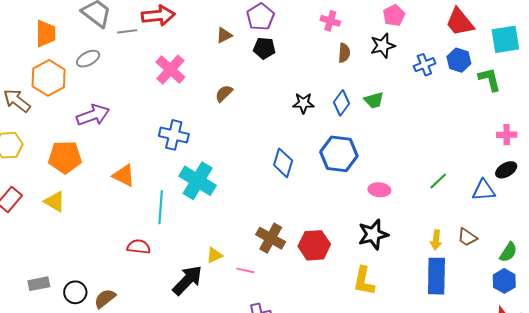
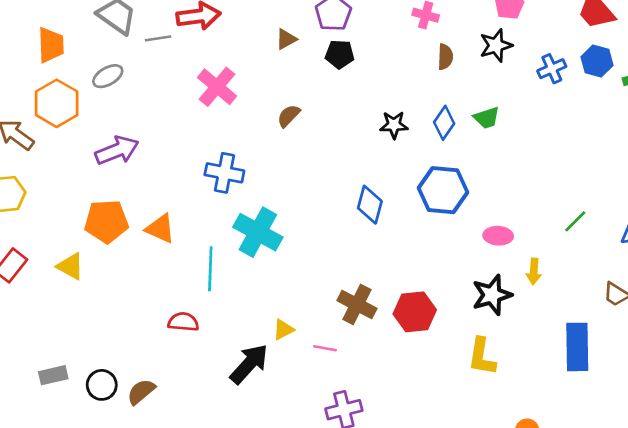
orange pentagon: (65, 157) -> (106, 221), moved
yellow arrow: (436, 240) -> (534, 271), moved

